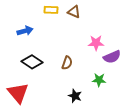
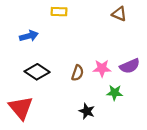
brown triangle: (74, 12) -> (119, 14), moved
pink star: (96, 43) -> (102, 68), moved

